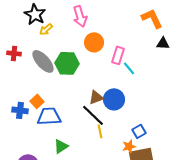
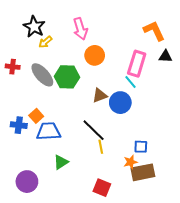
pink rectangle: (118, 55) -> (137, 64), moved, size x1.4
brown triangle: (96, 97) -> (100, 95), moved
blue circle: (114, 99) -> (120, 103), moved
blue square: (139, 131) -> (141, 147), turned 32

